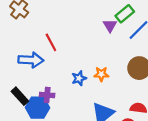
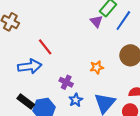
blue star: (79, 78) -> (76, 100), moved
purple cross: (47, 95) -> (66, 82), moved, turned 32

